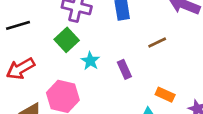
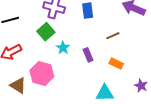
orange rectangle: (165, 95) -> (116, 64), moved

